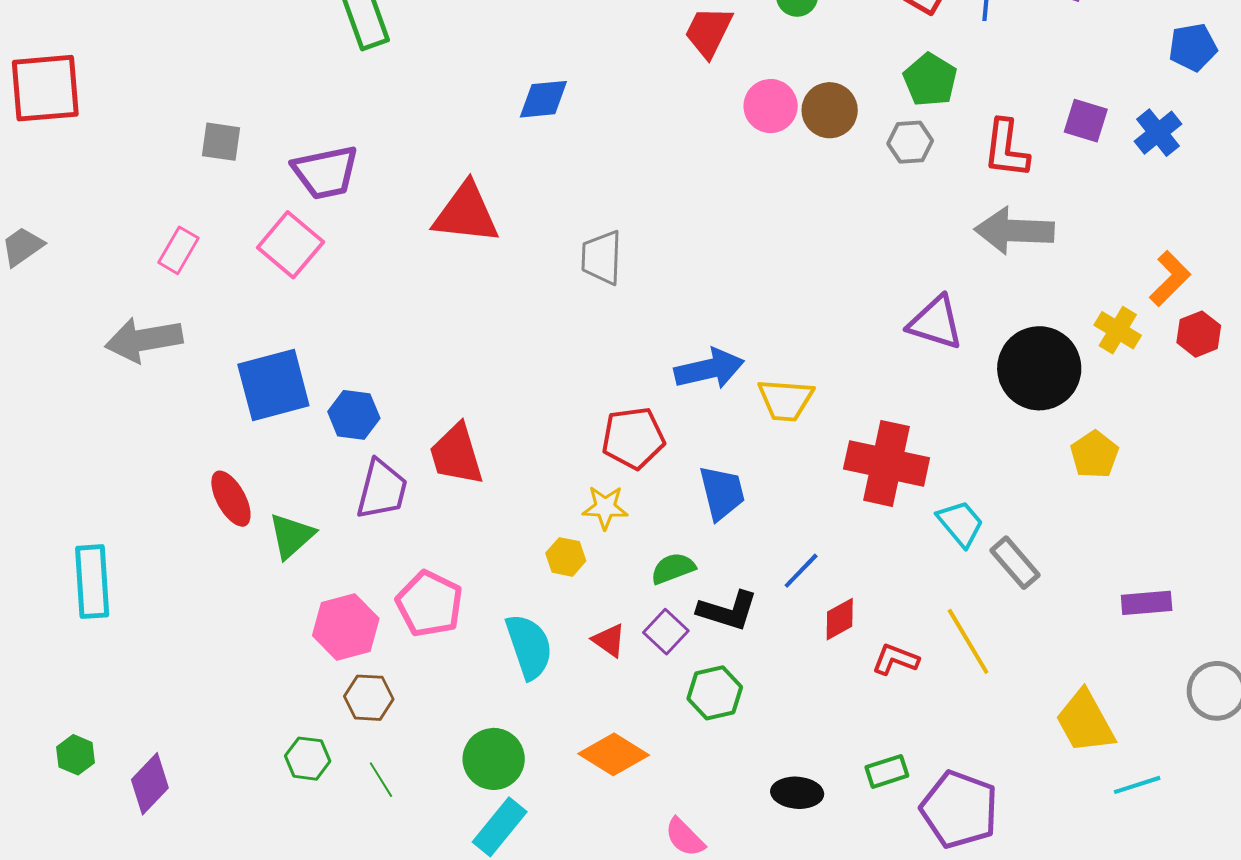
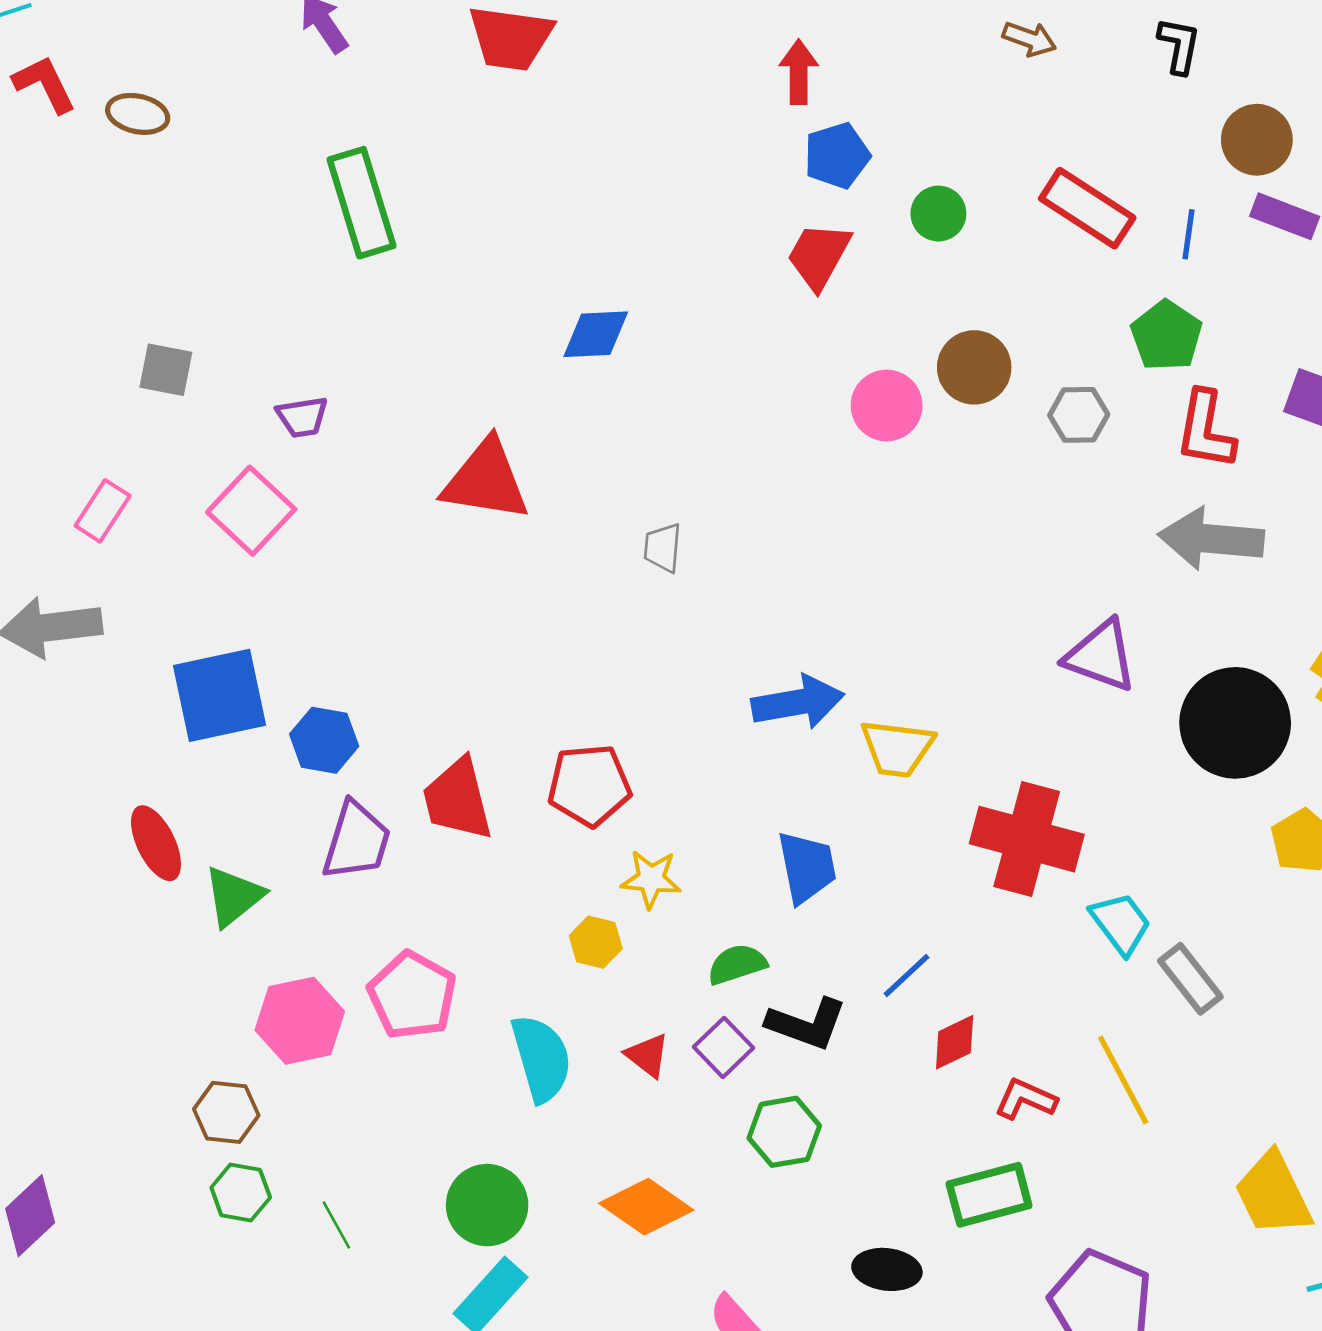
green pentagon: (930, 80) -> (1166, 336), moved
pink circle: (771, 106) -> (887, 405), moved
purple trapezoid: (325, 172) -> (302, 417), size x0.6
gray trapezoid: (602, 257) -> (663, 548), size x0.7
red pentagon: (633, 438) -> (589, 785), moved
brown hexagon: (369, 698) -> (226, 1112), moved
green rectangle: (887, 771) -> (989, 1195), moved, size x1.5

